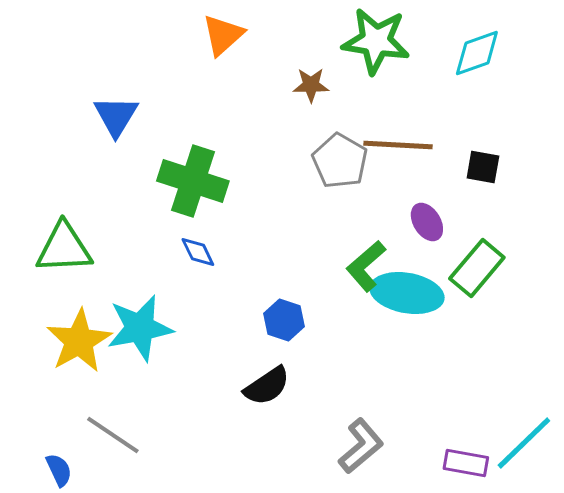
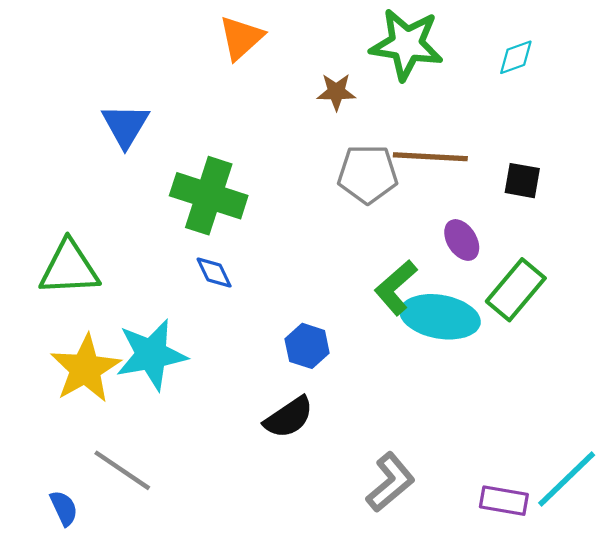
cyan diamond: (477, 53) -> (516, 57), size x0.7
gray pentagon: (340, 161) -> (368, 174), turned -30

